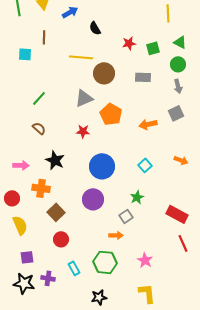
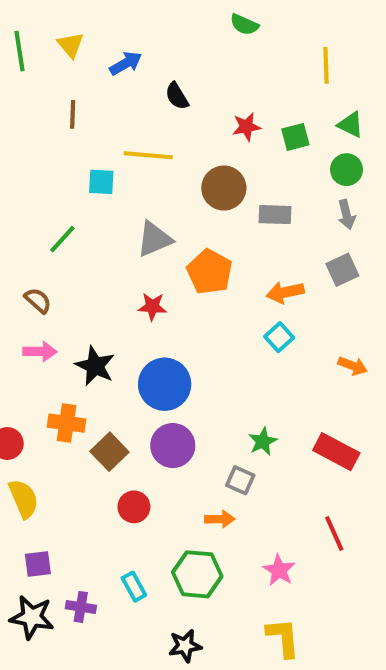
cyan square: (25, 54) -> (101, 182), moved
brown circle: (104, 73) -> (224, 188), moved
gray rectangle: (143, 77) -> (275, 215), moved
brown semicircle: (39, 128) -> (38, 300), moved
pink arrow: (21, 165) -> (40, 352), moved
cyan square: (145, 165) -> (279, 337), moved
blue circle: (102, 166) -> (165, 384), moved
brown square: (56, 212) -> (109, 452), moved
red rectangle: (177, 214) -> (336, 452), moved
gray square: (126, 216) -> (240, 480), turned -32
red circle: (61, 239) -> (134, 507), moved
red line: (183, 243) -> (334, 533), moved

